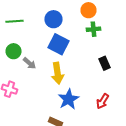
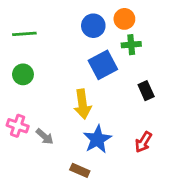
blue circle: (54, 19) -> (93, 26), moved
blue square: (58, 44) -> (103, 65), moved, turned 35
gray arrow: (30, 63) -> (45, 137), moved

